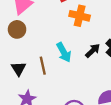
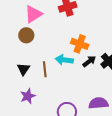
orange cross: (80, 16) -> (80, 44), moved
cyan arrow: (64, 52) -> (64, 60), turned 120

